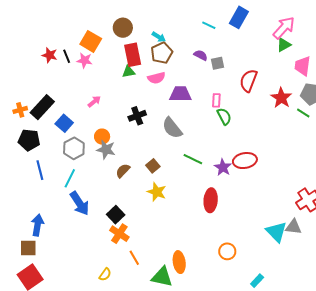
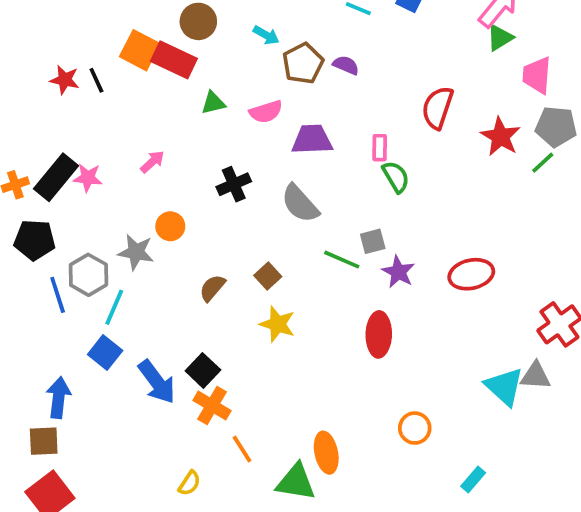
brown pentagon: (162, 53) -> (303, 63), moved
red rectangle: (133, 55) -> (174, 60), moved, turned -50
pink star: (85, 60) -> (88, 178), moved
gray square: (218, 63) -> (373, 241), moved
green line: (303, 113) -> (543, 163), turned -72
blue square: (64, 123) -> (105, 352), moved
gray hexagon: (74, 148) -> (88, 275), moved
gray star: (106, 150) -> (136, 252), moved
red ellipse: (245, 161) -> (471, 274), moved
blue arrow: (80, 203) -> (157, 382), moved

